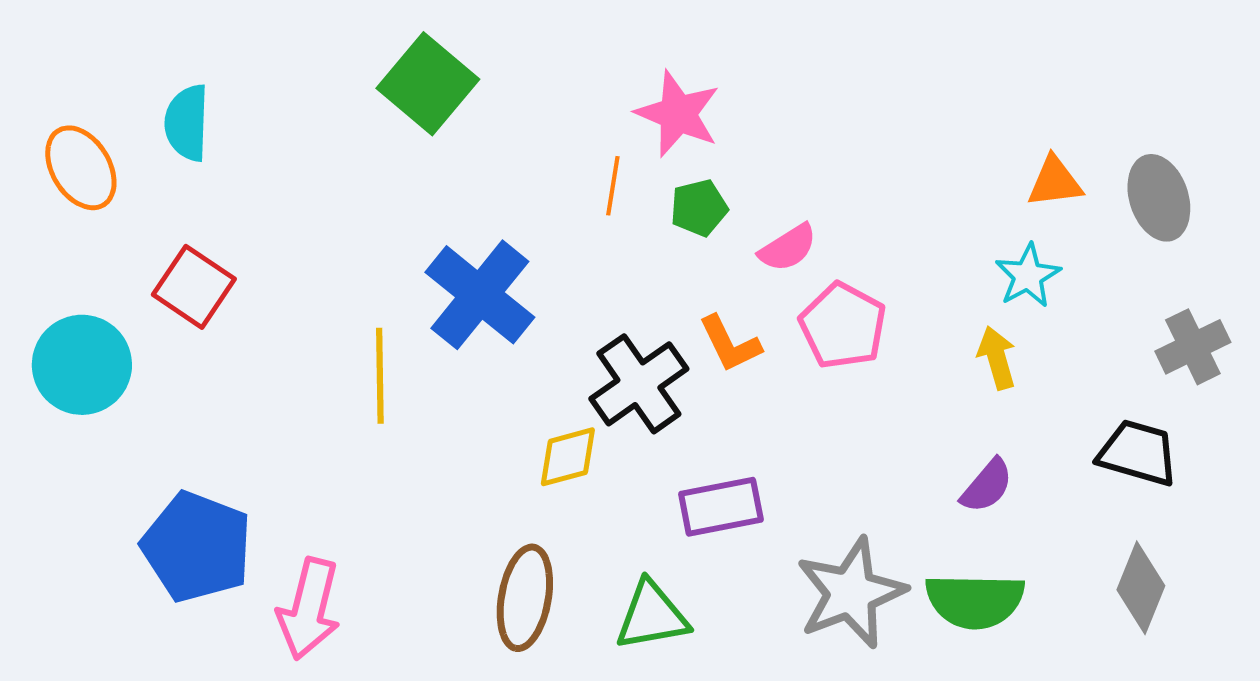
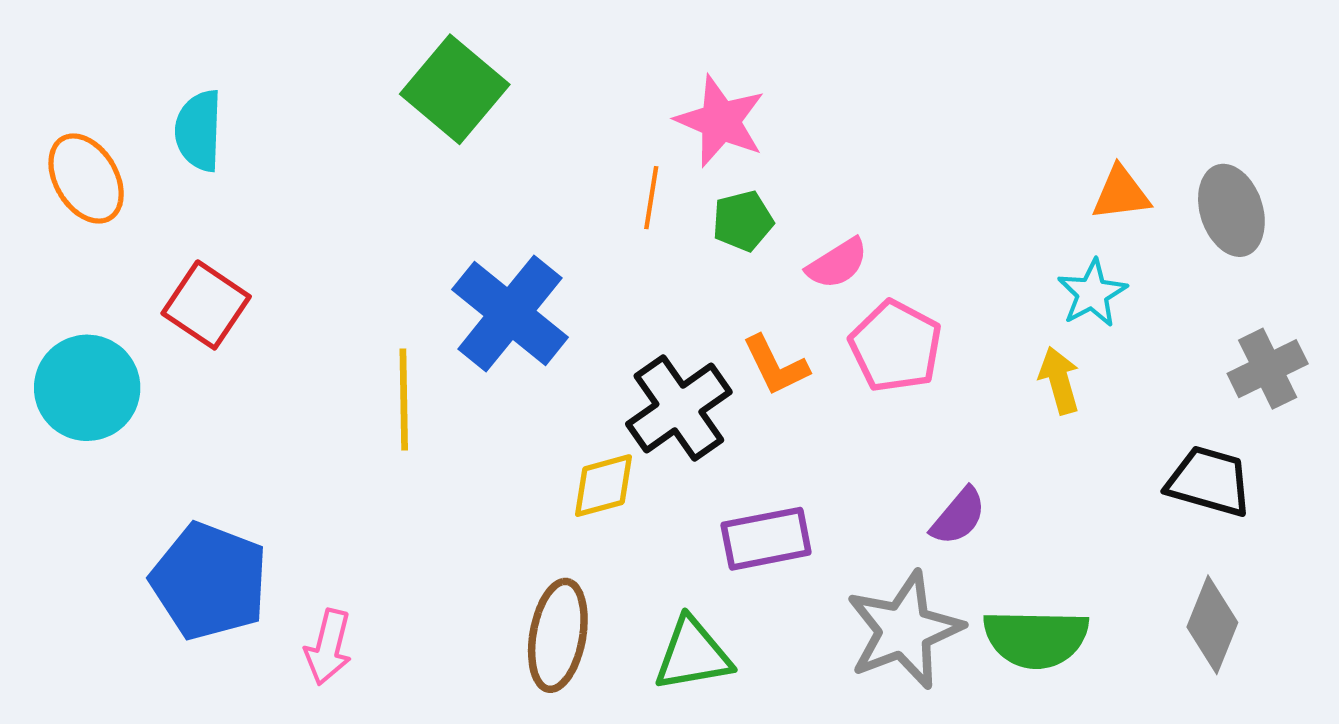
purple semicircle: (987, 486) -> (958, 516), moved
pink arrow: (309, 609) -> (328, 647), size x0.7

